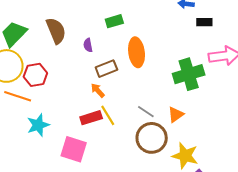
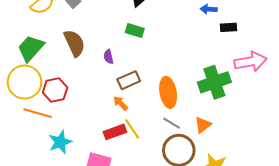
green rectangle: (114, 21) -> (135, 31), turned 36
orange ellipse: (137, 52) -> (168, 92), moved

